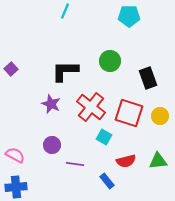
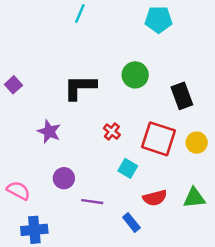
purple star: (51, 104) -> (49, 131), moved
red cross: (91, 107) -> (112, 131), size x0.5
blue cross: (16, 187) -> (34, 230), moved

